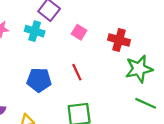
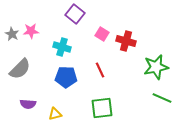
cyan cross: (35, 31) -> (62, 47), moved
red cross: (119, 40) -> (126, 41), moved

